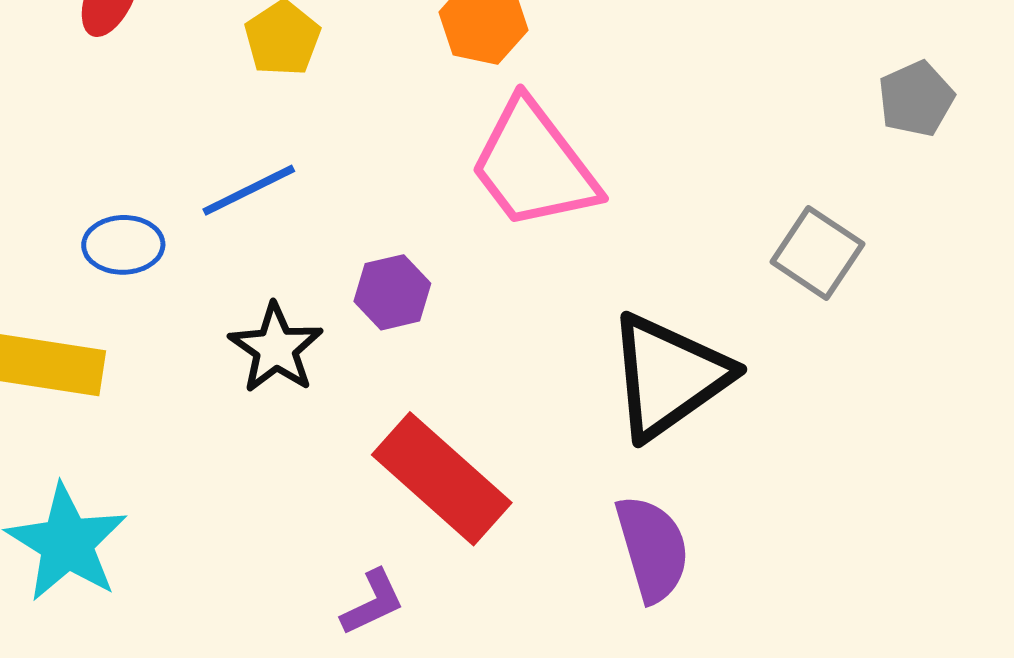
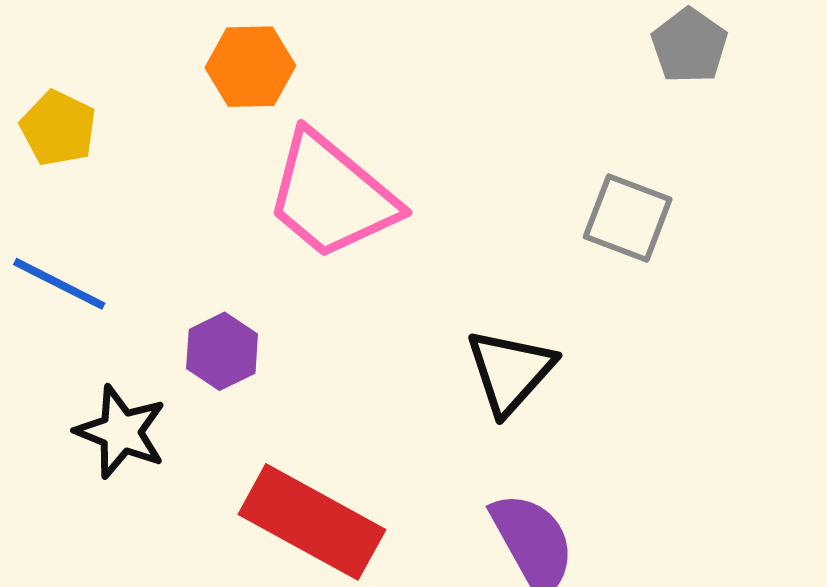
blue line: (249, 190) -> (59, 284), turned 66
black triangle: (669, 376) -> (510, 371), size x0.7

